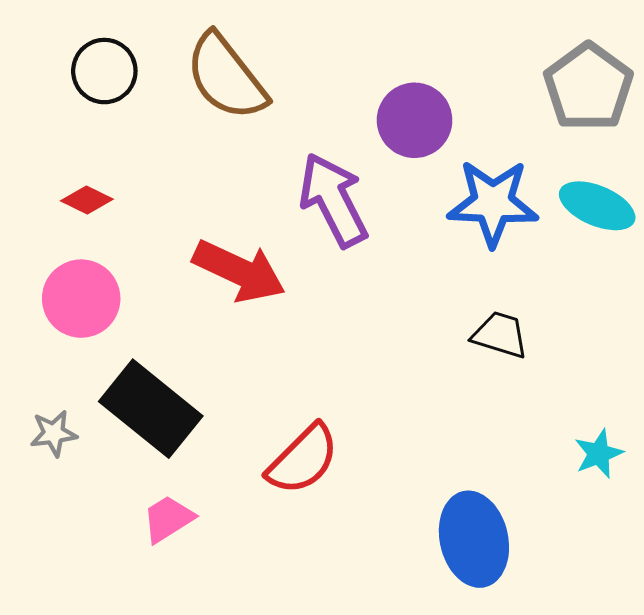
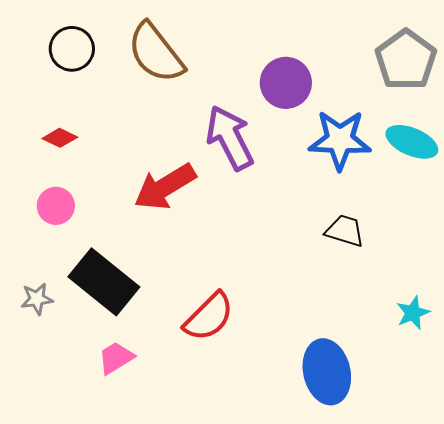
red arrow: (239, 271) -> (165, 187), turned 124
pink circle: (81, 299) -> (56, 206), size x0.7

